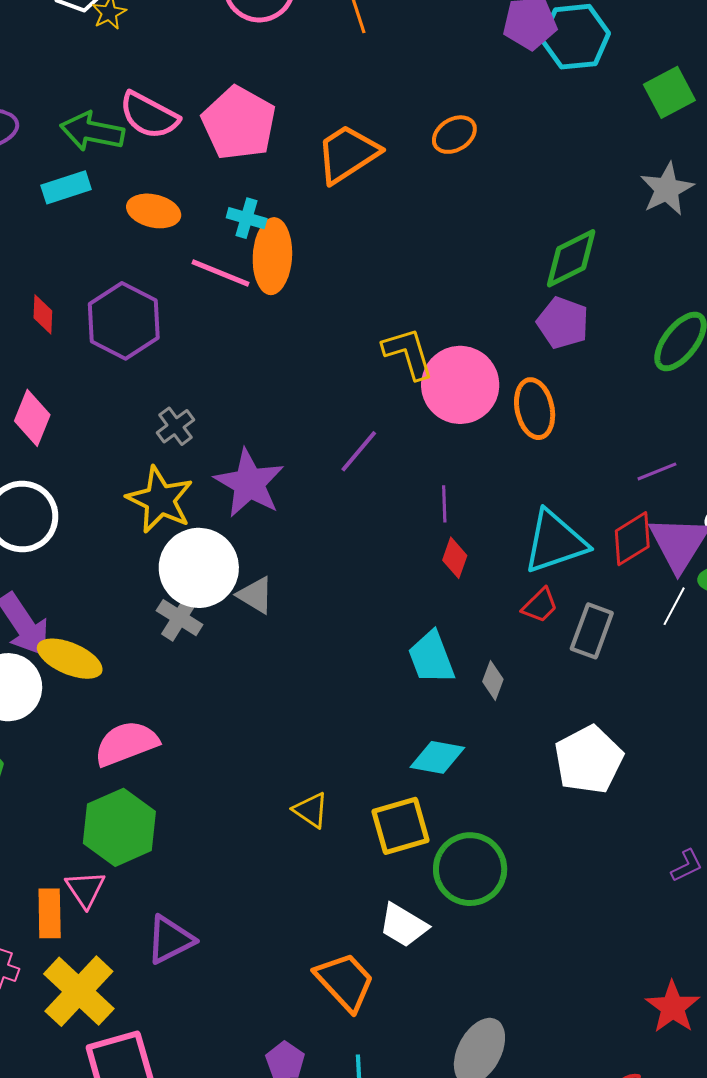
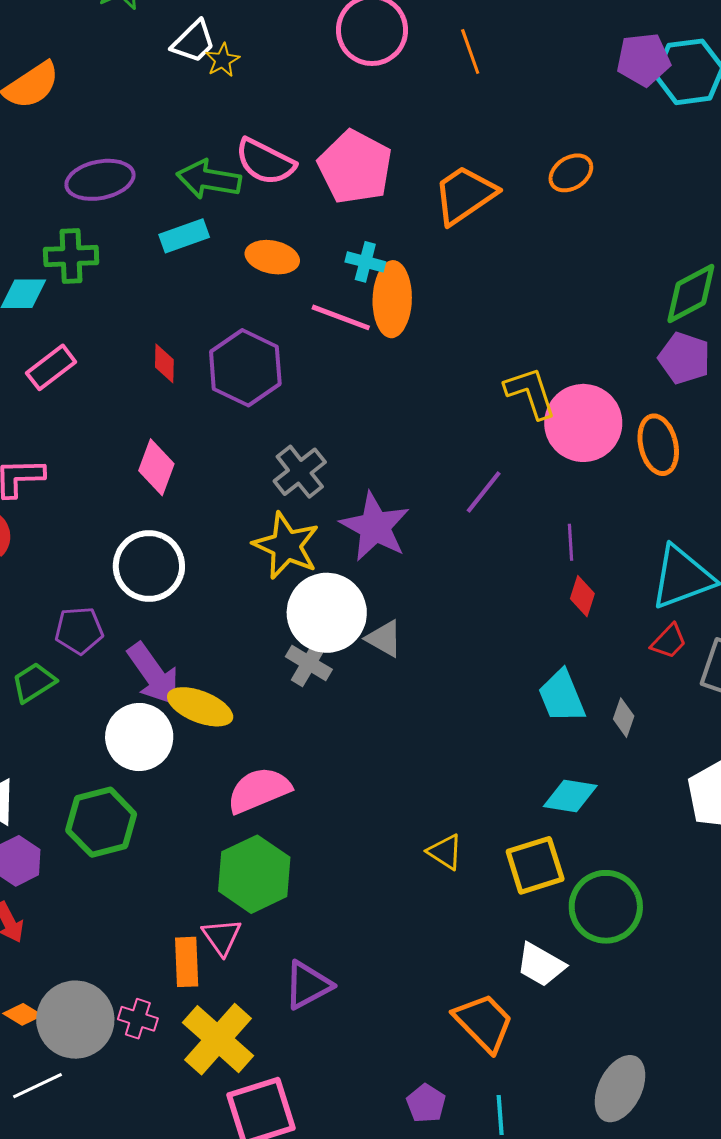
gray cross: (175, 426) -> (300, 472), size x1.4

